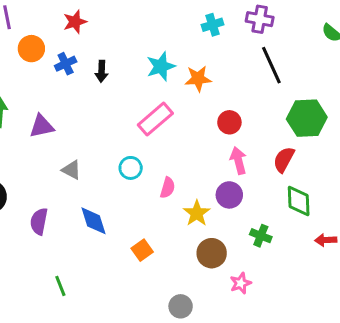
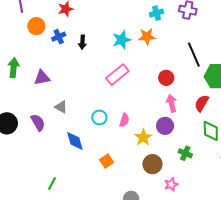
black line: (271, 65) -> (194, 55), moved
orange star: (198, 79) -> (147, 36), moved
cyan circle: (131, 168) -> (99, 117), moved
purple semicircle: (39, 221) -> (38, 122), moved, turned 138
green line: (60, 286) -> (52, 183), turned 48

